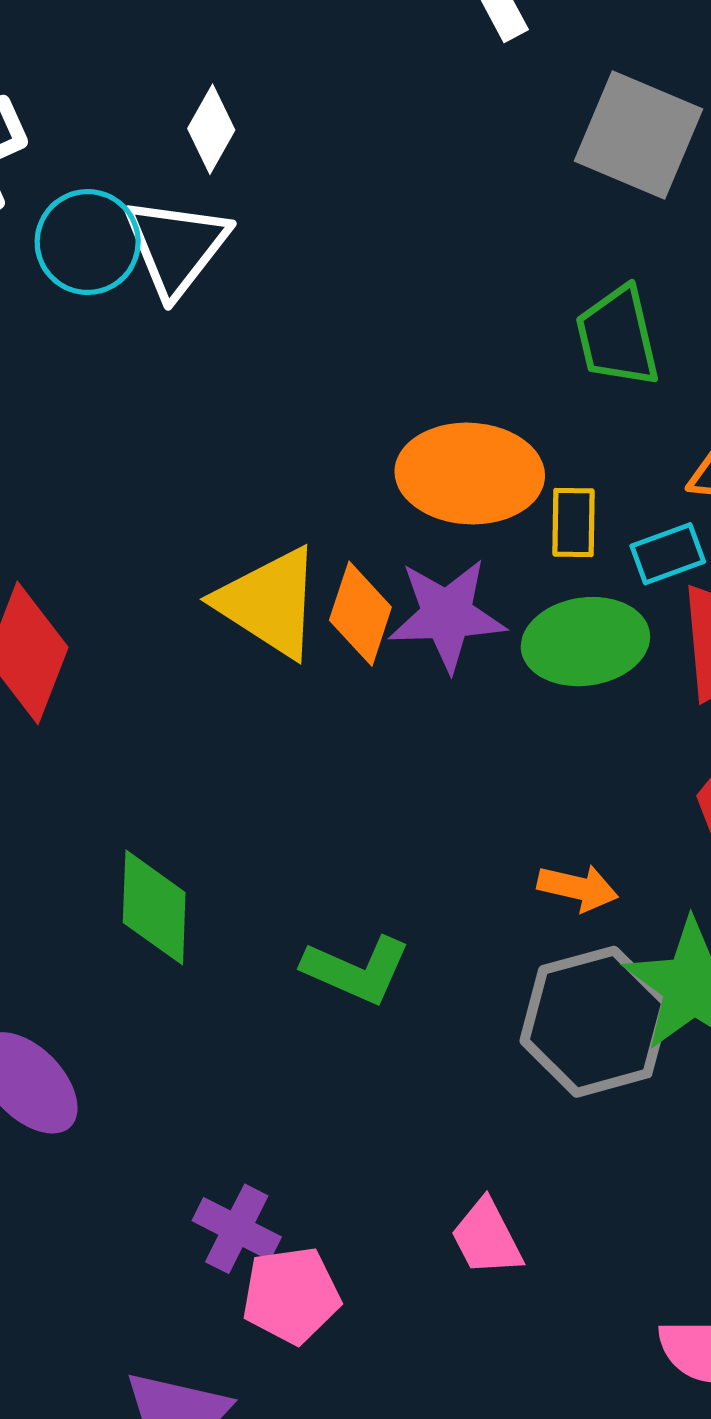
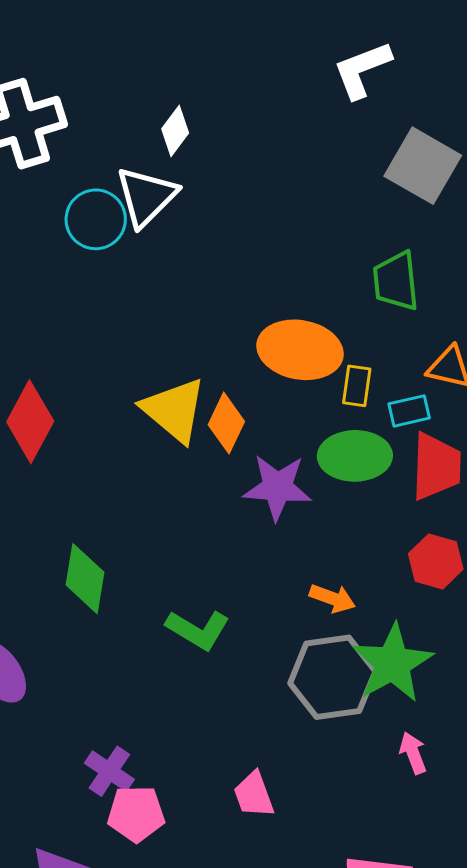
cyan circle: (88, 242) -> (96, 219), moved
purple star: (447, 615) -> (277, 487), moved

